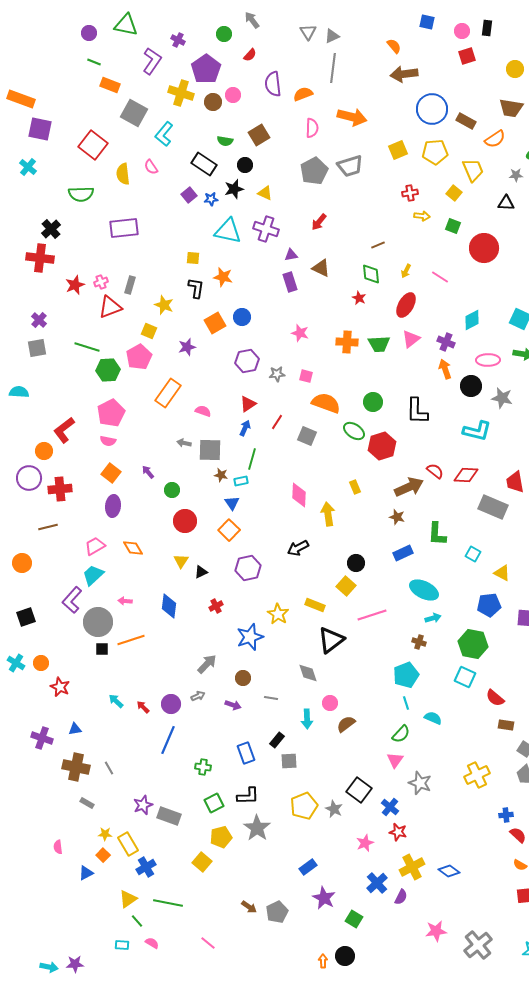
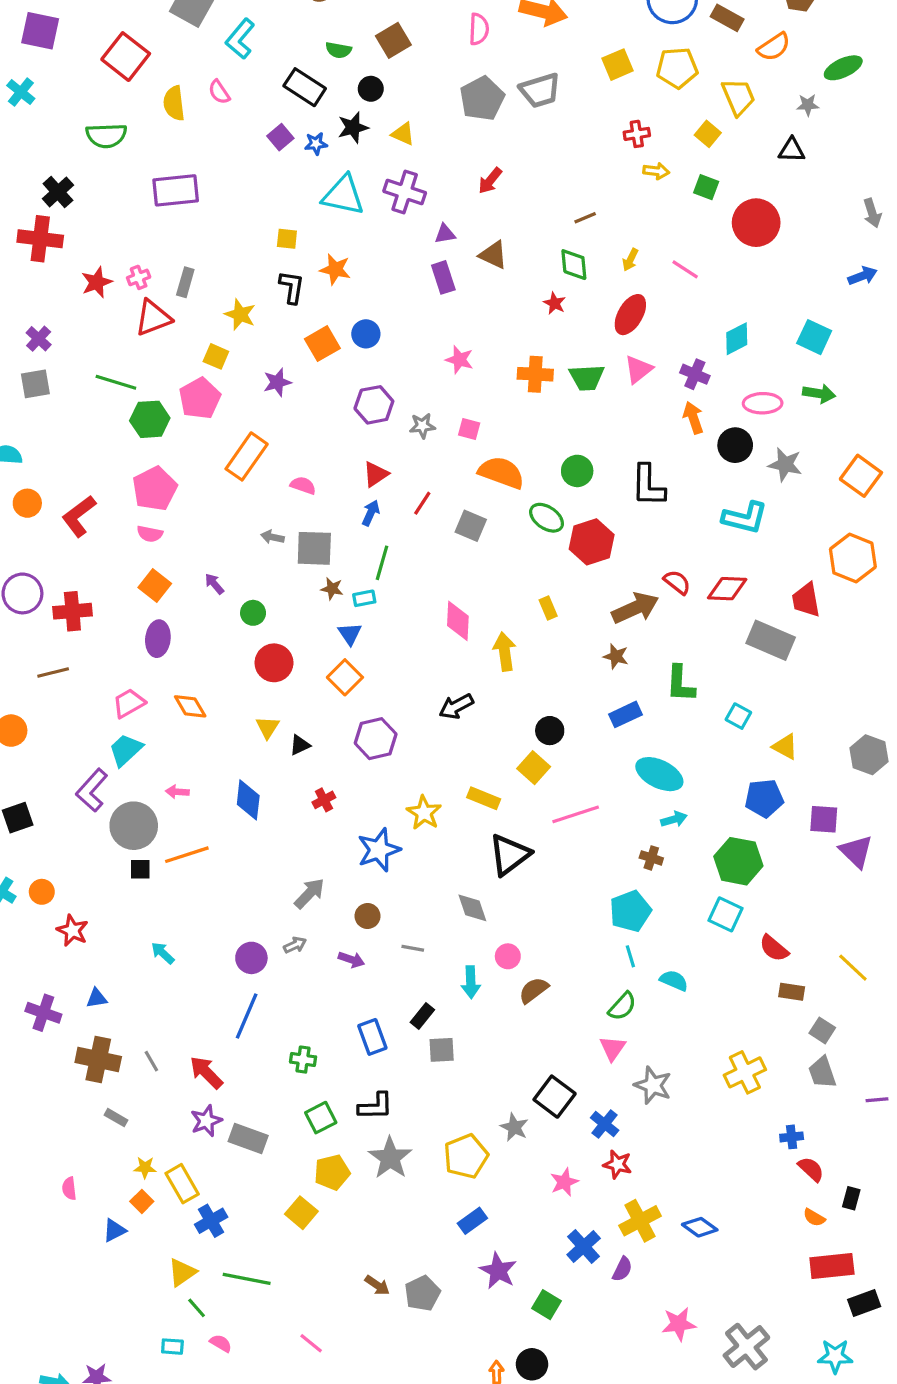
orange circle: (44, 451) -> (27, 503), moved
red arrow: (143, 707) -> (206, 1072), moved, size x1.6
yellow pentagon: (304, 806) -> (466, 1156), moved

